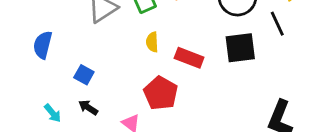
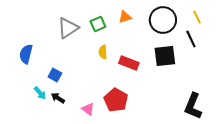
red pentagon: (161, 93) -> (116, 100), moved
cyan arrow: (53, 113) -> (40, 93), moved

